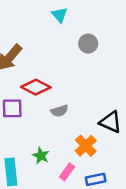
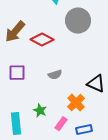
gray circle: (88, 44) -> (78, 21), size x1.6
red diamond: (36, 87) -> (42, 40), moved

